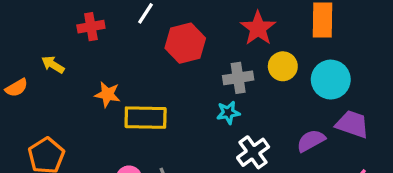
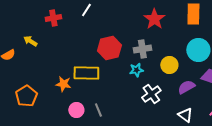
red hexagon: (185, 43) -> (109, 48), moved
yellow circle: (283, 66) -> (169, 65), moved
orange star: (107, 94) -> (63, 84), moved

